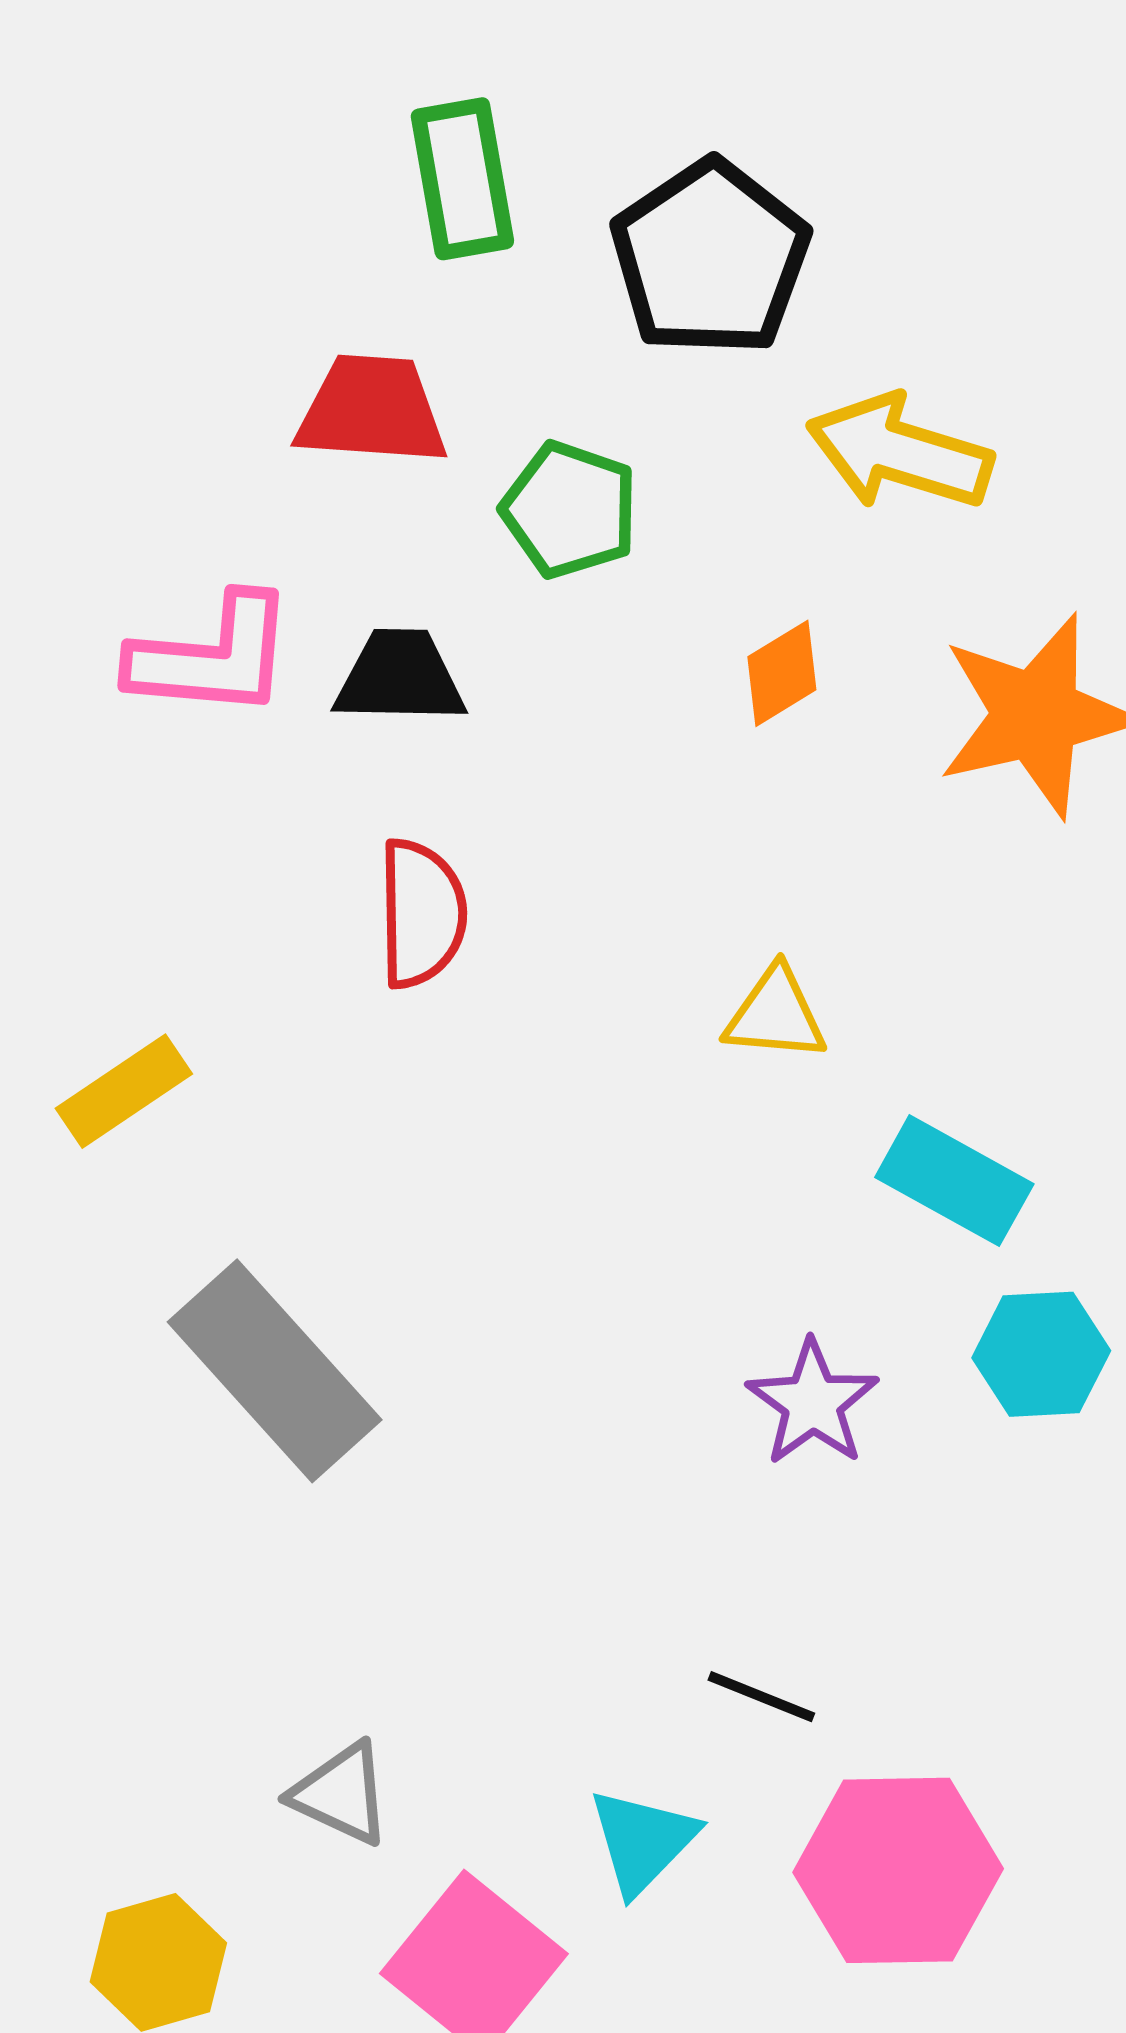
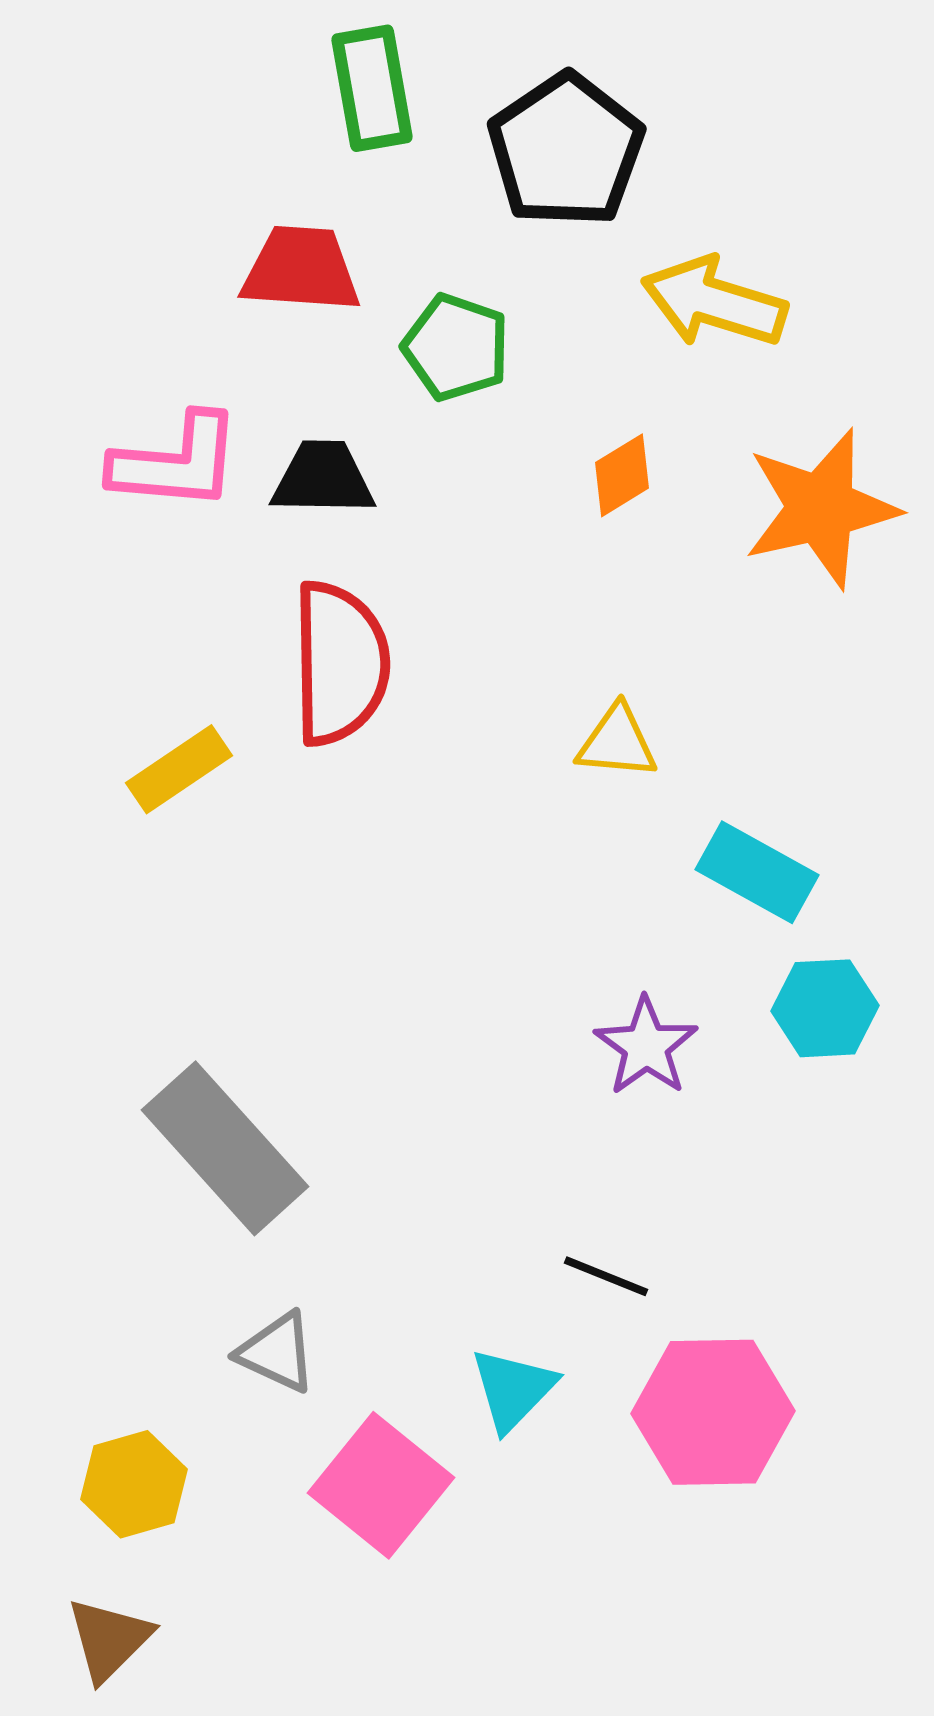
red semicircle: (422, 913) -> (340, 663), size x1.4
yellow rectangle: (124, 1091) -> (179, 769), moved
gray rectangle: (275, 1371) -> (225, 1148), moved

